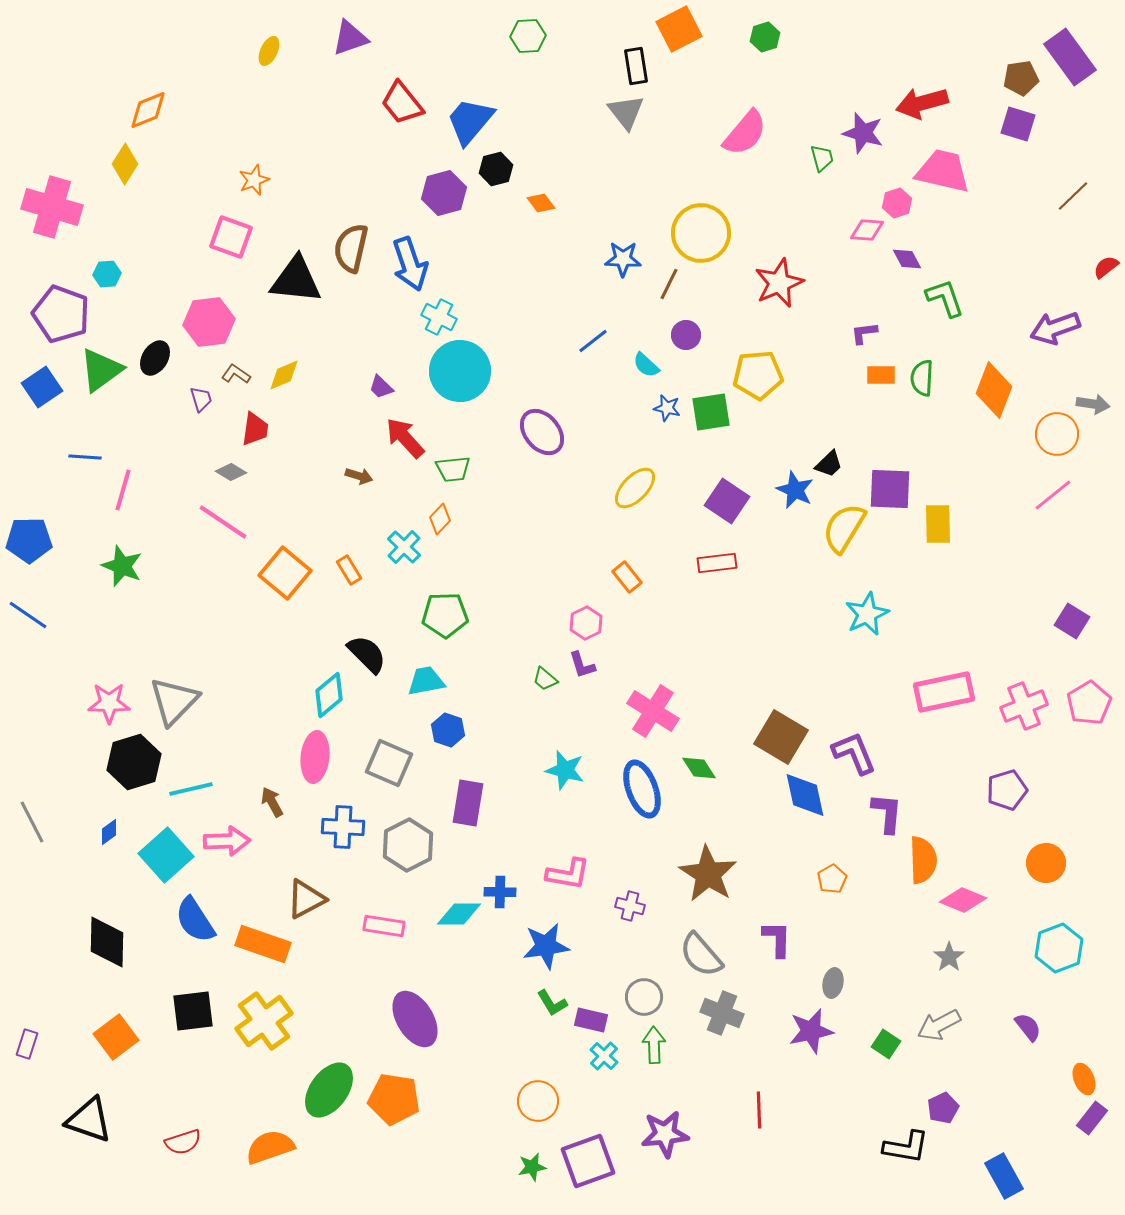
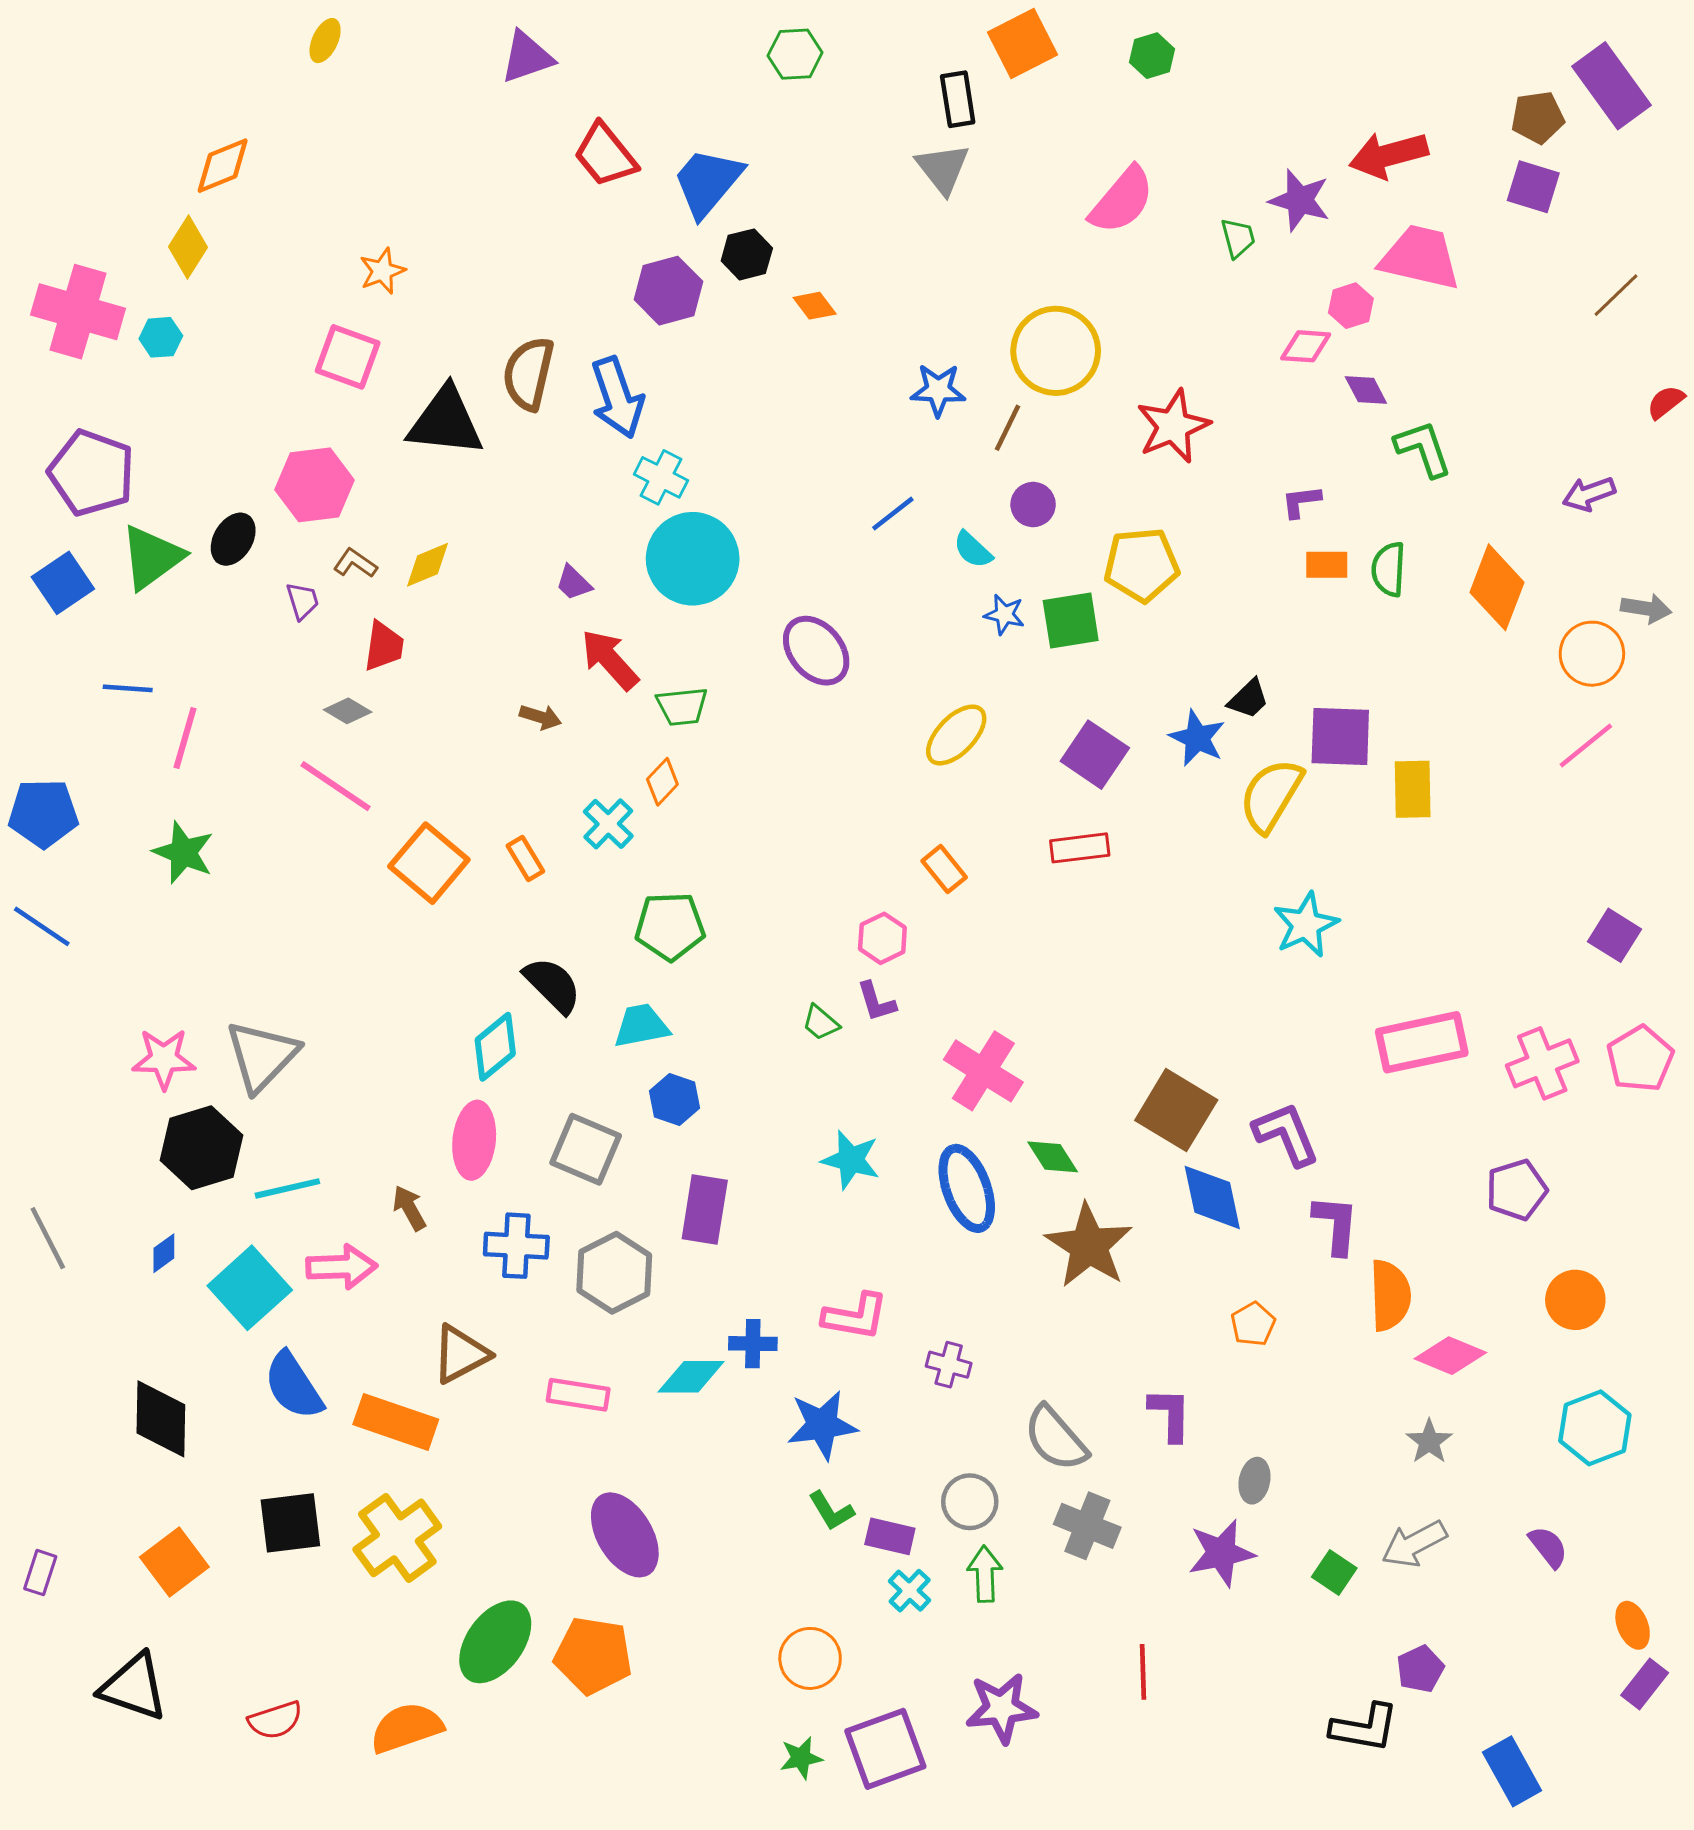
yellow ellipse: (269, 51) -> (325, 41), moved
cyan hexagon: (107, 274) -> (161, 337), moved
purple arrow: (1055, 328) -> (1589, 494), size x0.7
brown star: (708, 874) -> (1089, 1246), moved

